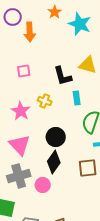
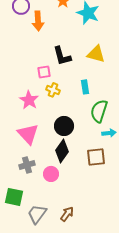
pink square: (24, 71) -> (44, 72), moved
black L-shape: (63, 76) -> (62, 56), moved
gray cross: (19, 176) -> (27, 165), size x0.7

